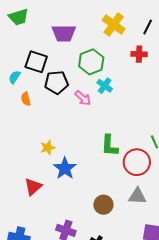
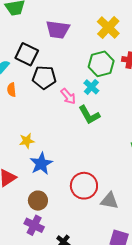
green hexagon: (91, 62) -> (101, 64), moved
green L-shape: (110, 146) -> (89, 115), moved, turned -40
red circle: (137, 162) -> (84, 186), moved
brown circle: (103, 205) -> (38, 201), moved

